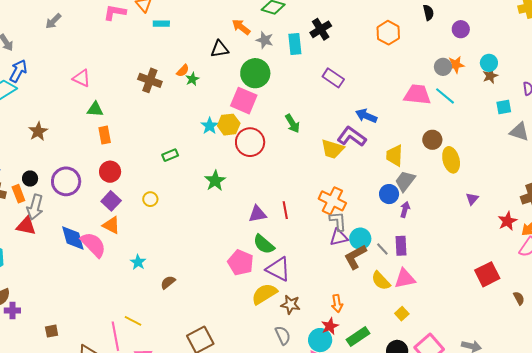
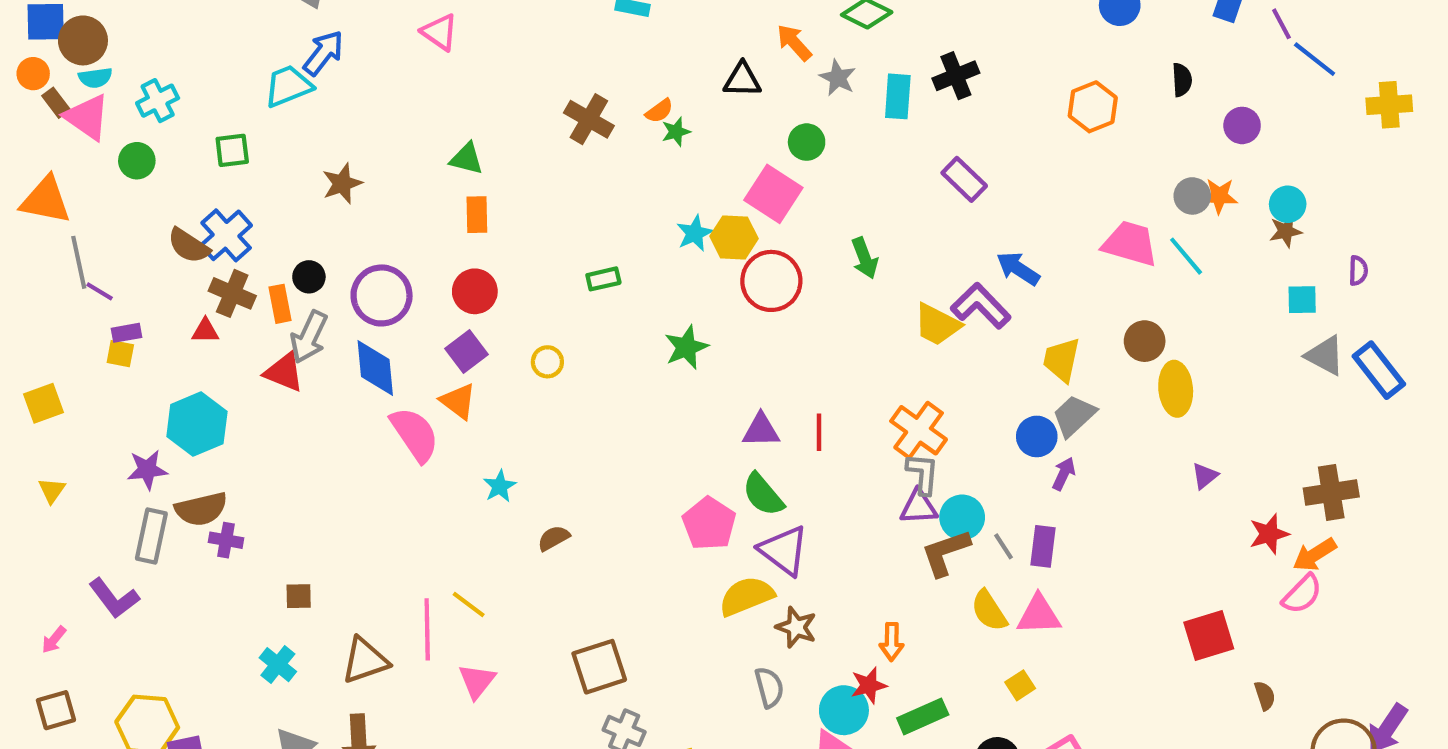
green circle: (255, 73) -> (807, 142), size x0.6
pink triangle: (82, 78) -> (440, 32), moved
blue diamond: (73, 238) -> (375, 368), moved

